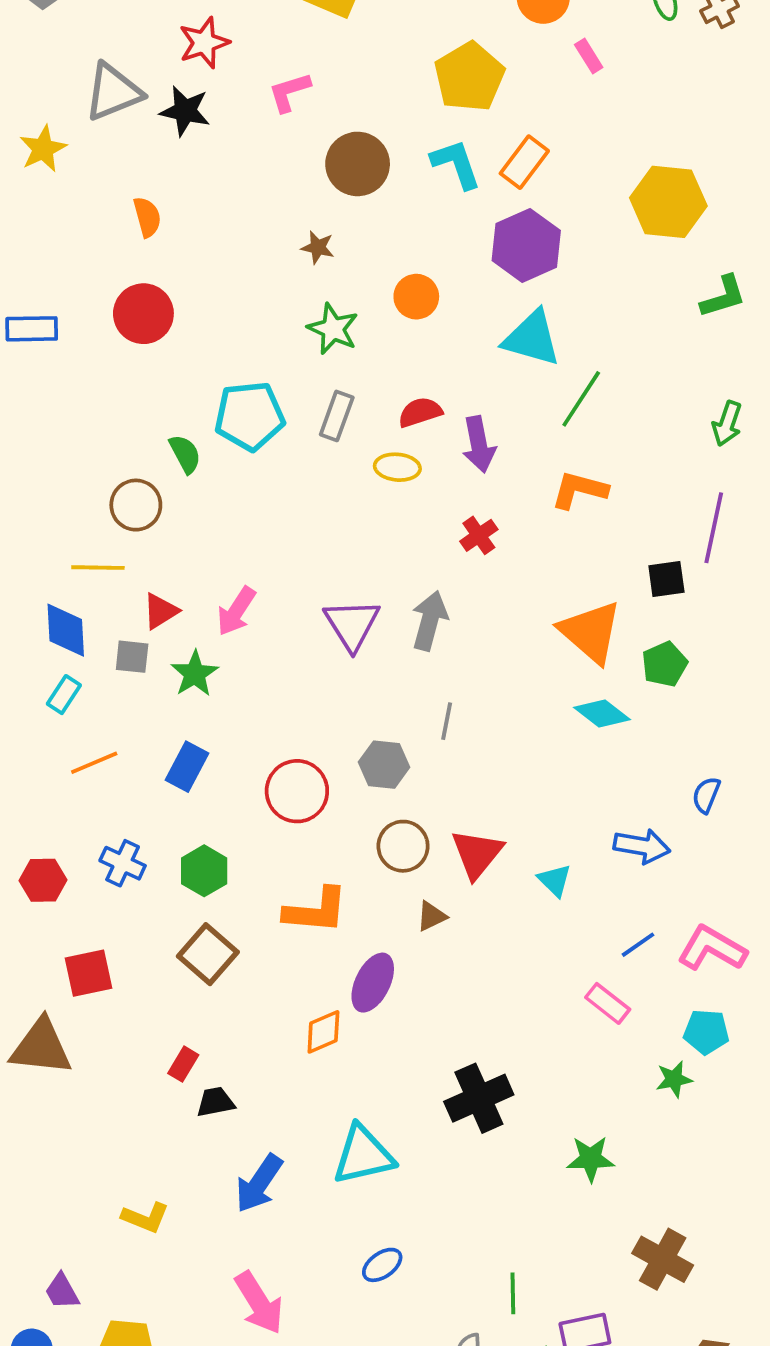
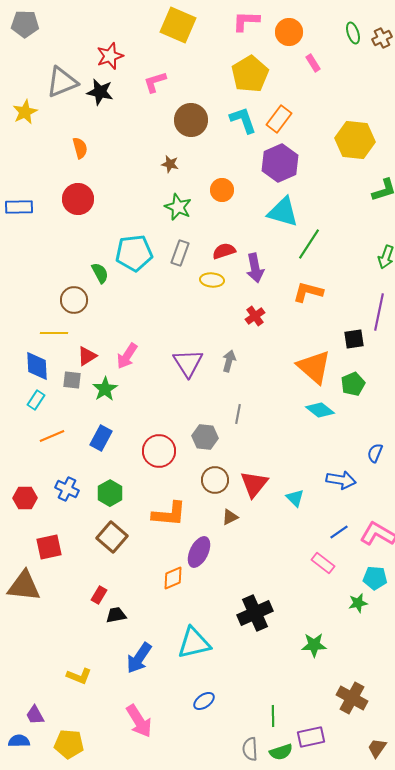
gray arrow: (430, 621) -> (229, 361), size x0.7

